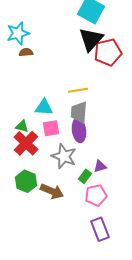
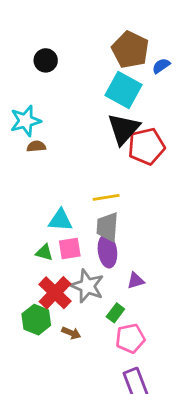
green triangle: (22, 126) -> (44, 252), moved
red cross: (26, 143) -> (55, 293), moved
purple triangle: (100, 166) -> (136, 281), moved
brown arrow: (52, 191) -> (71, 333), size x0.6

